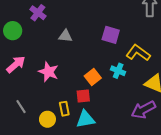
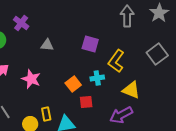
yellow L-shape: (138, 53) -> (116, 61), turned -90
cyan cross: (118, 71) -> (97, 78), turned -32
red square: (83, 96) -> (86, 102), moved

